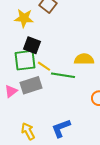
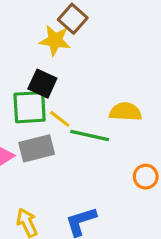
yellow star: (24, 18) -> (55, 40), moved

